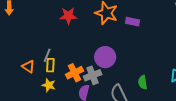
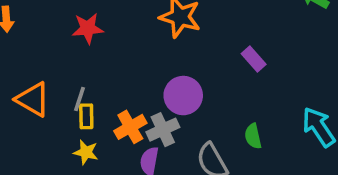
red star: (68, 16) -> (88, 28), moved
purple rectangle: (133, 22) -> (254, 59), moved, turned 40
orange triangle: (28, 67) -> (33, 99), moved, size x1.5

